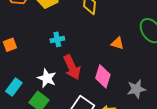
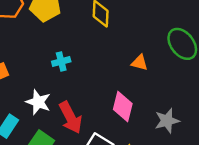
red arrow: (72, 67) -> (70, 118), moved
white star: (47, 78) -> (38, 102), moved

